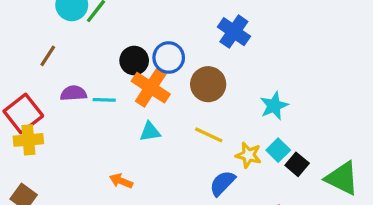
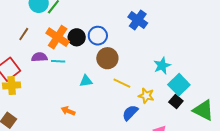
brown circle: (208, 84) -> (107, 58), moved
orange cross: (151, 88) -> (58, 37), moved
cyan square: (278, 150) -> (179, 85), moved, size x1.5

